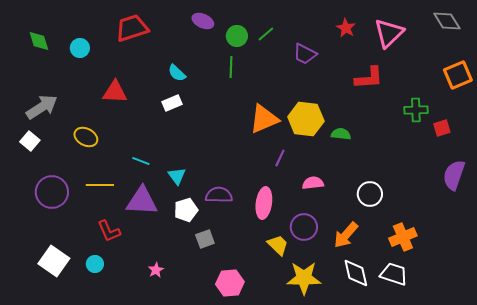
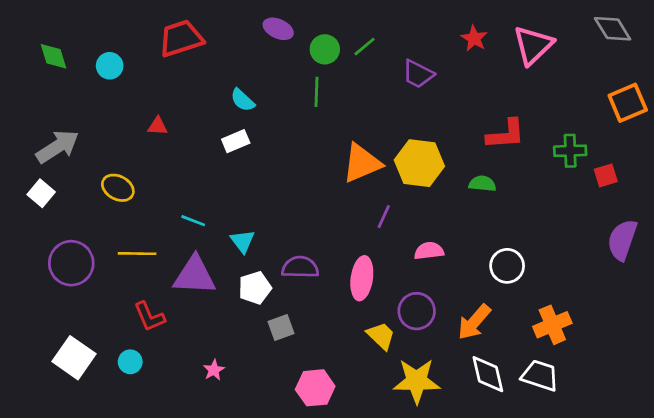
red L-shape: (369, 78) -> (506, 134), moved
red triangle: (115, 92) -> (158, 126), size x0.6
green semicircle: (341, 134) -> (482, 184), moved

